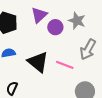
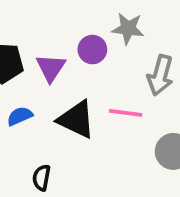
purple triangle: (39, 15) -> (51, 68), moved

